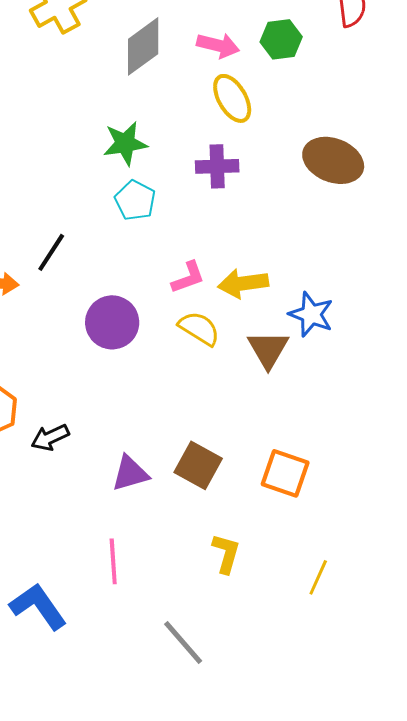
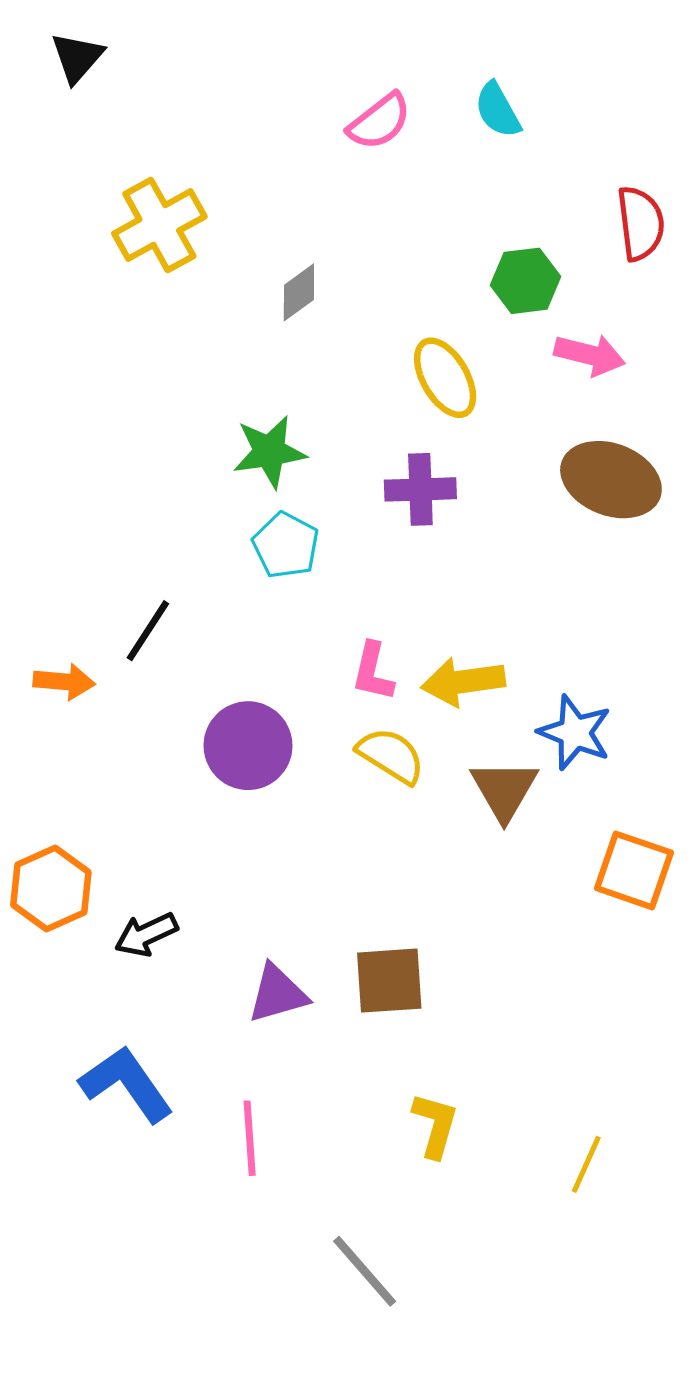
pink arrow: (218, 45) -> (590, 355), moved
gray diamond: (143, 46) -> (299, 292), size x0.6
pink L-shape: (188, 277) -> (373, 672), turned 123
brown square: (198, 465) -> (389, 981), turned -33
orange square: (285, 473) -> (634, 870), moved
blue L-shape: (38, 606) -> (126, 1084), moved

